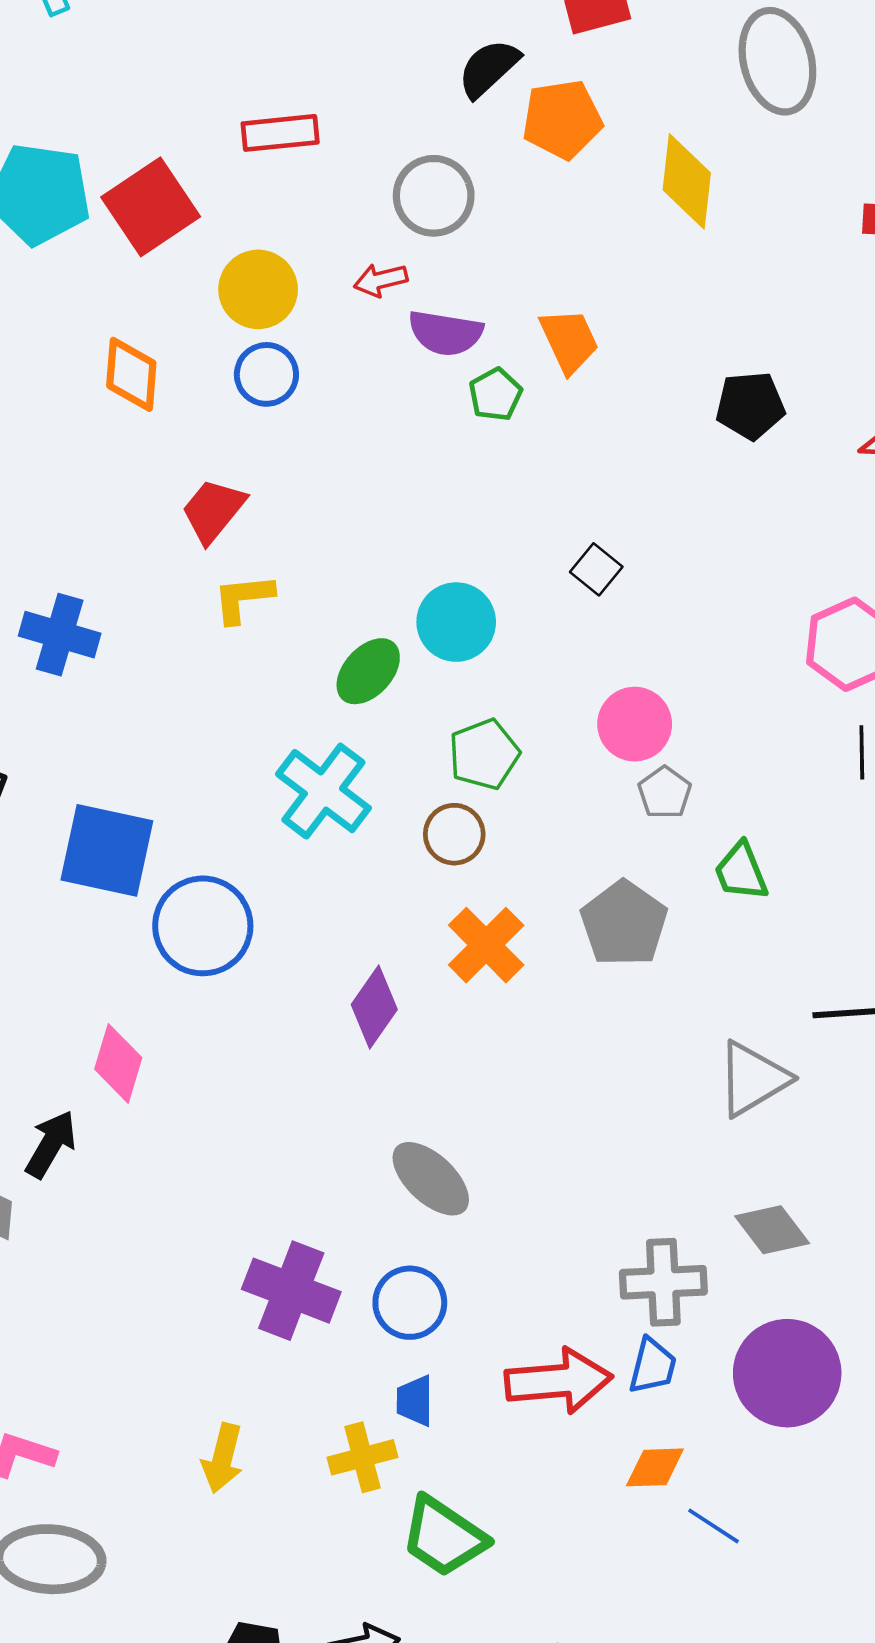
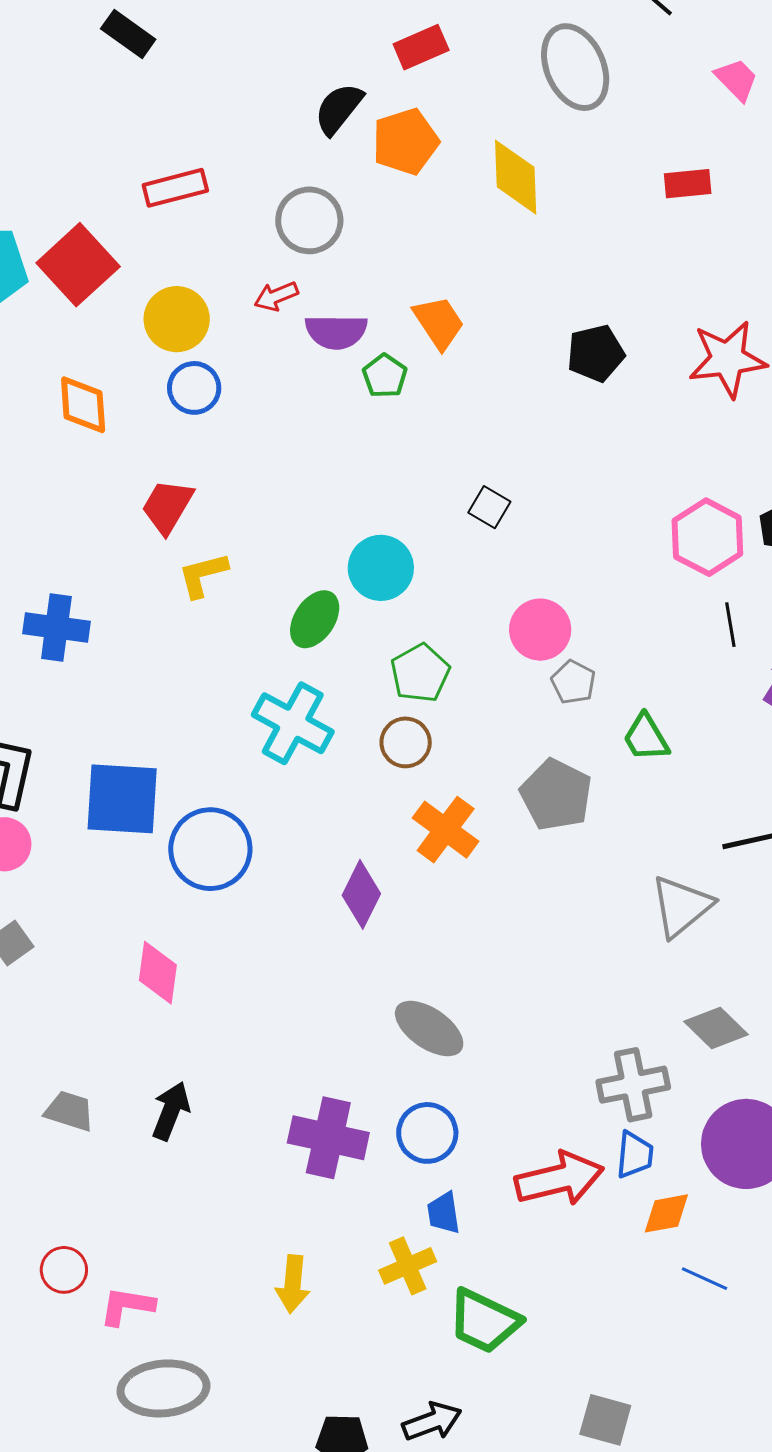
black arrow: (51, 1144) -> (171, 1111), moved
orange diamond: (655, 1467) -> (666, 1213), moved

